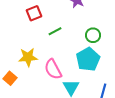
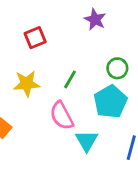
green line: (55, 31) -> (70, 79), moved, turned -32
yellow star: (28, 57) -> (27, 84), moved

